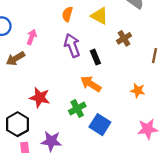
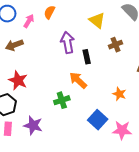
orange semicircle: (67, 14) -> (49, 12), moved
pink arrow: (32, 37) -> (29, 21), moved
red star: (40, 98) -> (18, 80), moved
blue square: (100, 125) -> (98, 120), moved

